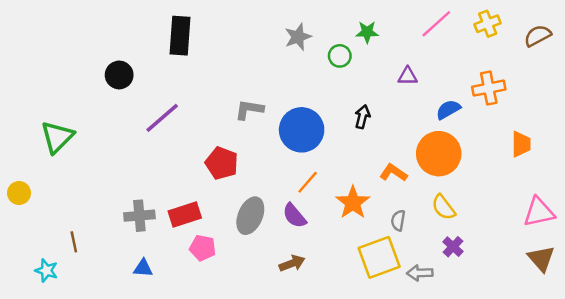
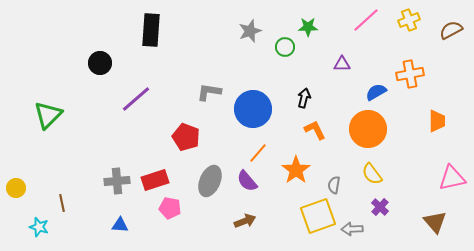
orange L-shape: (393, 173) -> (315, 130), moved, turned 30
yellow circle: (19, 193) -> (16, 188), moved
brown triangle: (541, 259) -> (435, 222), moved

